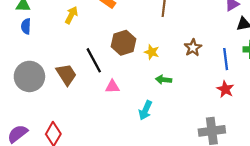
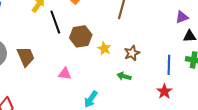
brown star: (193, 48) -> (132, 53), moved
black line: (94, 60) -> (55, 22), moved
green arrow: (164, 80) -> (124, 76), moved

